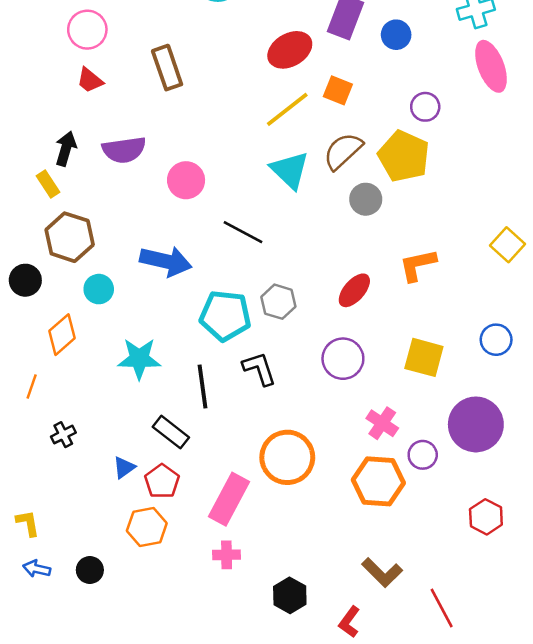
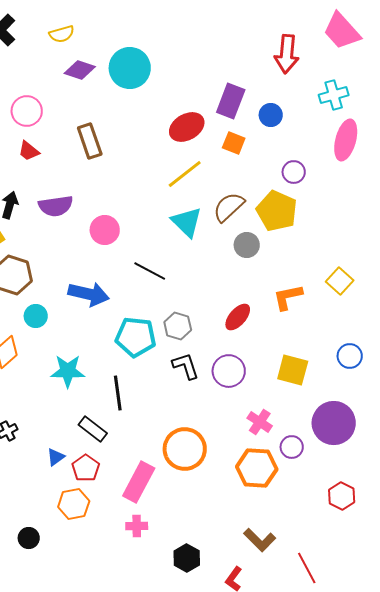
pink ellipse: (491, 66) -> (346, 140), turned 36
orange square: (338, 90) -> (234, 143), moved
yellow square: (507, 245) -> (340, 281), moved
black L-shape: (259, 369) -> (186, 366), moved

